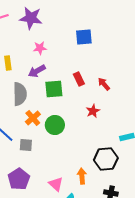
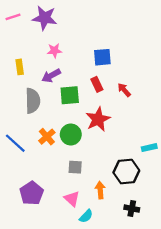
blue square: (84, 37) -> (102, 57), moved
red star: (93, 111) -> (98, 119), moved, size x1.6
orange cross: (33, 118) -> (47, 137), moved
gray square: (26, 145) -> (75, 167), moved

